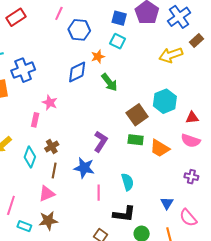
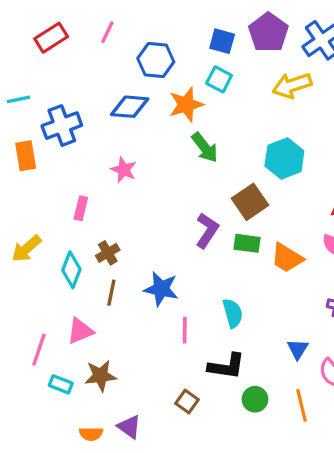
pink line: (59, 13) -> (107, 32), moved
yellow arrow: (171, 55) -> (292, 85), moved
orange star: (98, 57) -> (186, 105), size x1.5
blue diamond: (77, 72) -> (130, 107), moved, turned 30
cyan hexagon: (165, 101) -> (284, 158), moved
pink star: (50, 103) -> (124, 170), moved
purple L-shape: (101, 142) -> (207, 230), moved
pink triangle: (47, 194) -> (80, 331), moved

